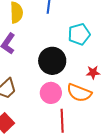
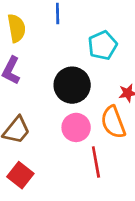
orange semicircle: (79, 93) -> (113, 122), turned 55

